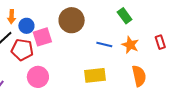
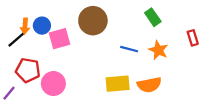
orange arrow: (12, 17) -> (25, 26), moved
red rectangle: (160, 42) -> (193, 38), moved
red pentagon: (22, 50) -> (28, 70), moved
orange semicircle: (139, 76) -> (149, 85), moved, turned 90

